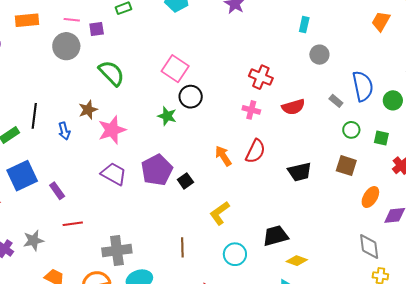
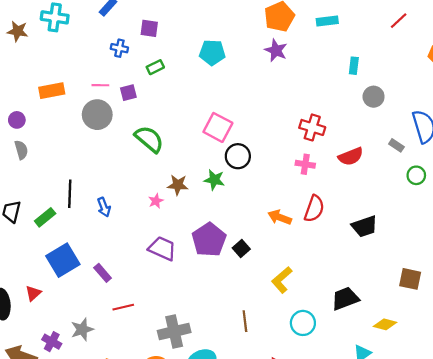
brown star: (88, 110) -> (178, 185), moved, turned 30
pink star: (112, 130) -> (156, 201), size x0.5
orange arrow: (223, 156) -> (280, 217), turned -30
brown square: (346, 166) -> (410, 279), moved
yellow diamond: (297, 261) -> (385, 324), moved

